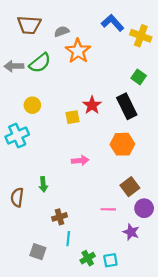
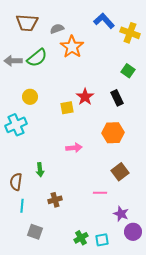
black rectangle: (127, 106) -> (117, 98), size x0.7
purple circle: (144, 208) -> (133, 232), moved
cyan line: (68, 239) -> (22, 206), moved

